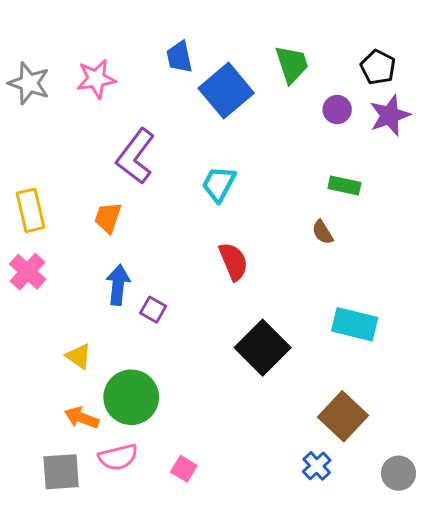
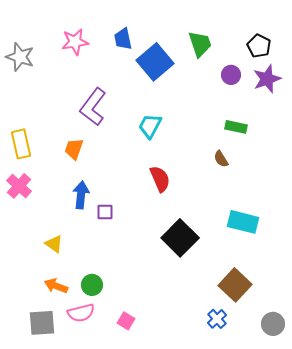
pink star: (96, 79) -> (75, 42), moved
purple square: (153, 310) -> (105, 212), turned -30
green circle: (131, 397) -> (92, 285), moved, size x0.6

